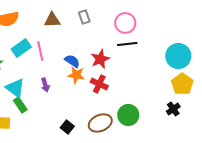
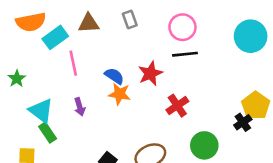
cyan rectangle: (21, 48) -> (55, 37), moved
cyan circle: (178, 56) -> (251, 36), moved
red cross: (99, 84) -> (177, 106), moved, turned 30
black cross: (173, 109) -> (243, 122), moved
green circle: (128, 115) -> (204, 145), moved

